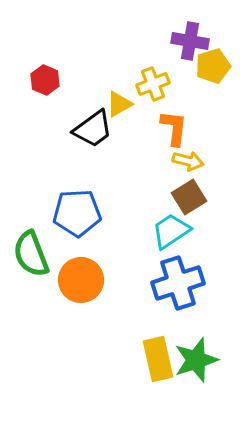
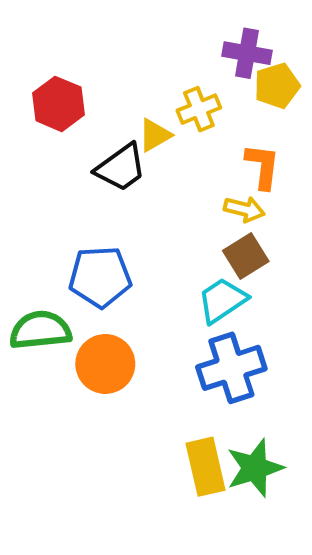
red hexagon: (45, 80) -> (58, 104), size x1.4
orange L-shape: (174, 128) -> (263, 166), moved
green semicircle: (31, 254) -> (40, 330), turned 105

